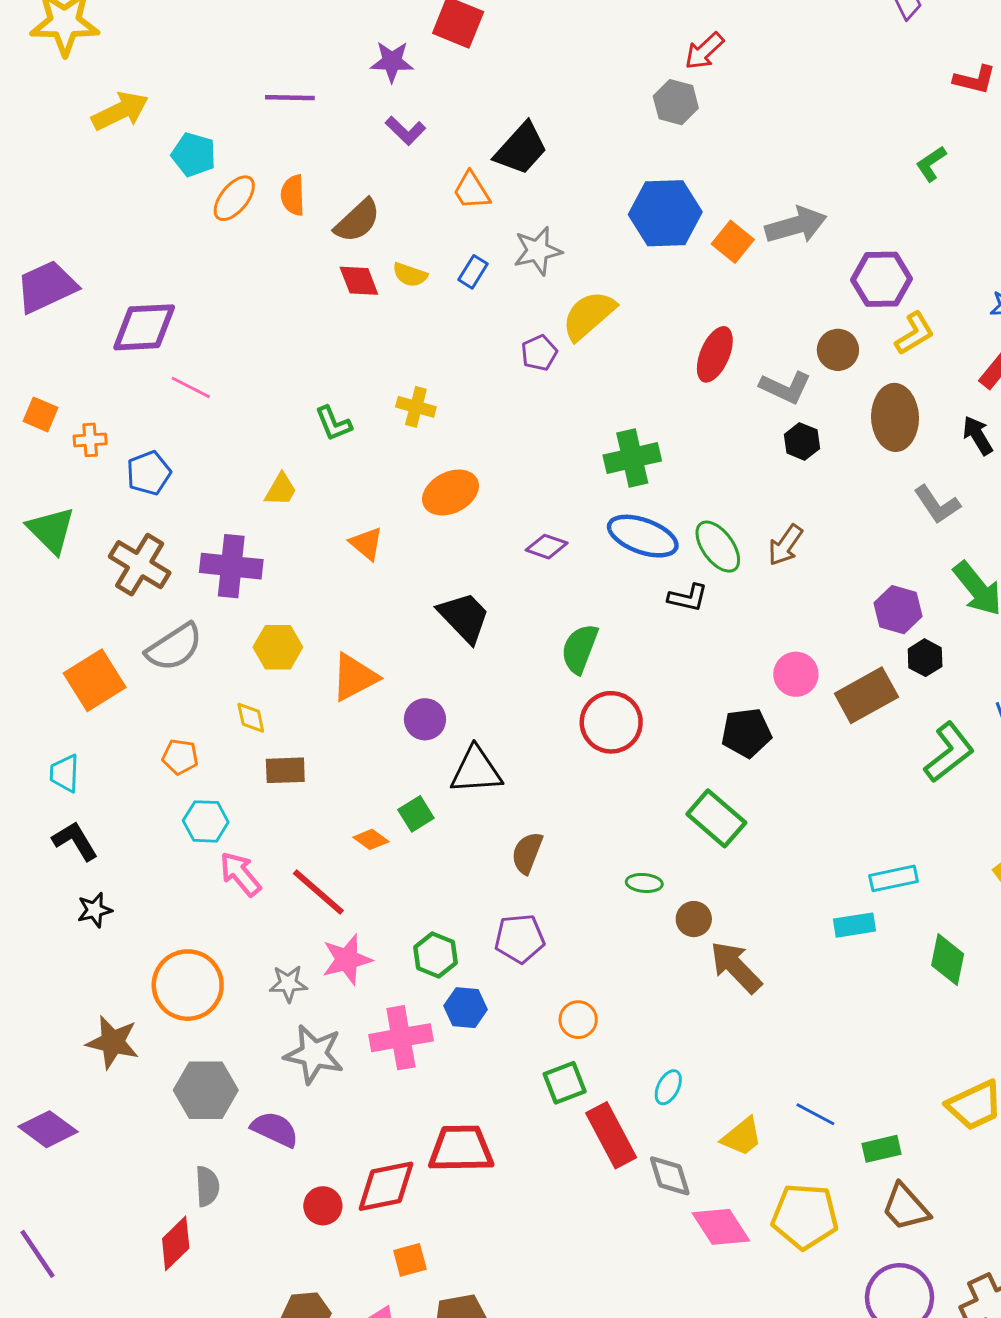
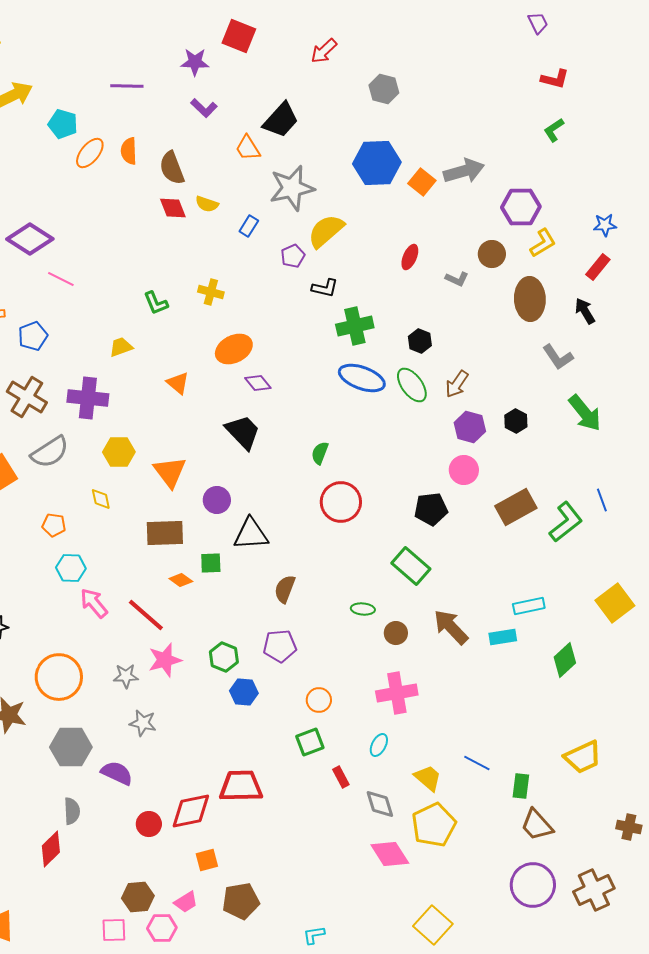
red arrow: (704, 51) -> (324, 51), moved
red L-shape: (975, 80) -> (555, 79), moved
brown semicircle: (357, 221) -> (172, 168), turned 112
gray star: (538, 251) -> (292, 188), size x1.4
blue rectangle: (473, 272) -> (249, 226), moved
purple diamond: (144, 327) -> (30, 239), turned 36
red ellipse: (715, 354) -> (410, 257), size x0.7
gray L-shape: (785, 387) -> (457, 279), size x0.7
black hexagon: (802, 441) -> (420, 341), moved
yellow trapezoid: (281, 490) -> (121, 347), turned -140
purple diamond: (547, 547) -> (258, 383), moved, turned 32
black L-shape: (688, 598) -> (325, 288), moved
purple hexagon: (898, 610) -> (470, 427), moved
green semicircle: (580, 649) -> (320, 453), size x0.7
black hexagon: (925, 658) -> (516, 421), moved
orange triangle: (354, 677) -> (170, 472), turned -39
brown rectangle: (866, 695) -> (516, 507), moved
brown rectangle: (285, 770) -> (165, 533), moved, size x1.4
green square: (416, 814) -> (211, 563), turned 30
green diamond: (948, 960) -> (565, 660), turned 36
brown arrow: (736, 967) -> (451, 627), moved
pink cross: (401, 1038) -> (397, 693), moved
gray star: (314, 1054) -> (143, 723), size x0.7
red rectangle: (611, 1135) -> (341, 777), size x0.5
yellow trapezoid: (742, 1137) -> (428, 778), turned -100
green rectangle: (881, 1149) -> (521, 786), turned -70
yellow pentagon: (805, 1216) -> (434, 825), moved, turned -30
pink diamond: (721, 1227) -> (390, 854), moved

